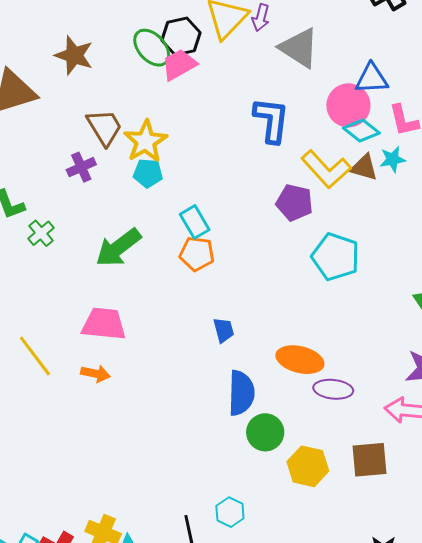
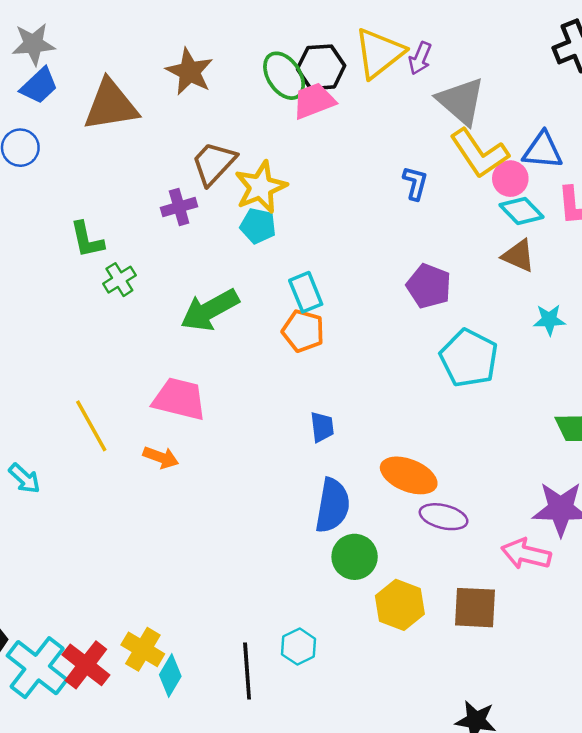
pink circle: (348, 105) -> (510, 179), size x0.7
blue L-shape: (271, 120) -> (415, 183), size x0.6
brown trapezoid: (104, 127) -> (214, 163), turned -114
cyan star: (393, 159) -> (549, 320), moved
yellow L-shape: (326, 169) -> (479, 153), moved

